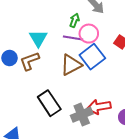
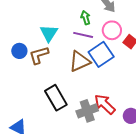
green arrow: (74, 20) -> (86, 18), turned -40
pink circle: (89, 34) -> (112, 30), moved
red arrow: (99, 107) -> (105, 104), turned 50

